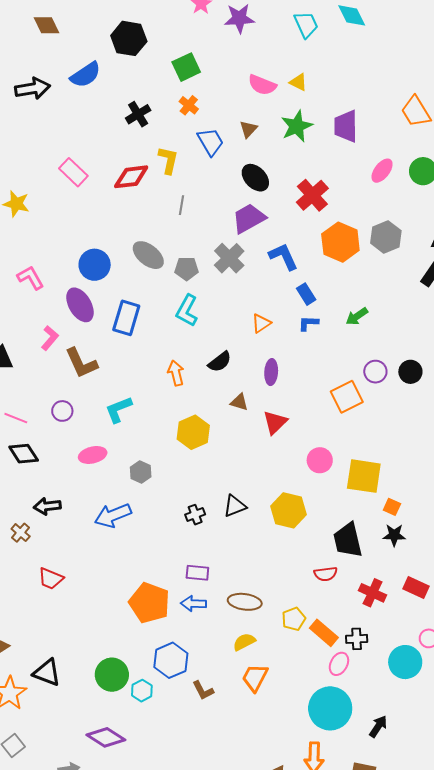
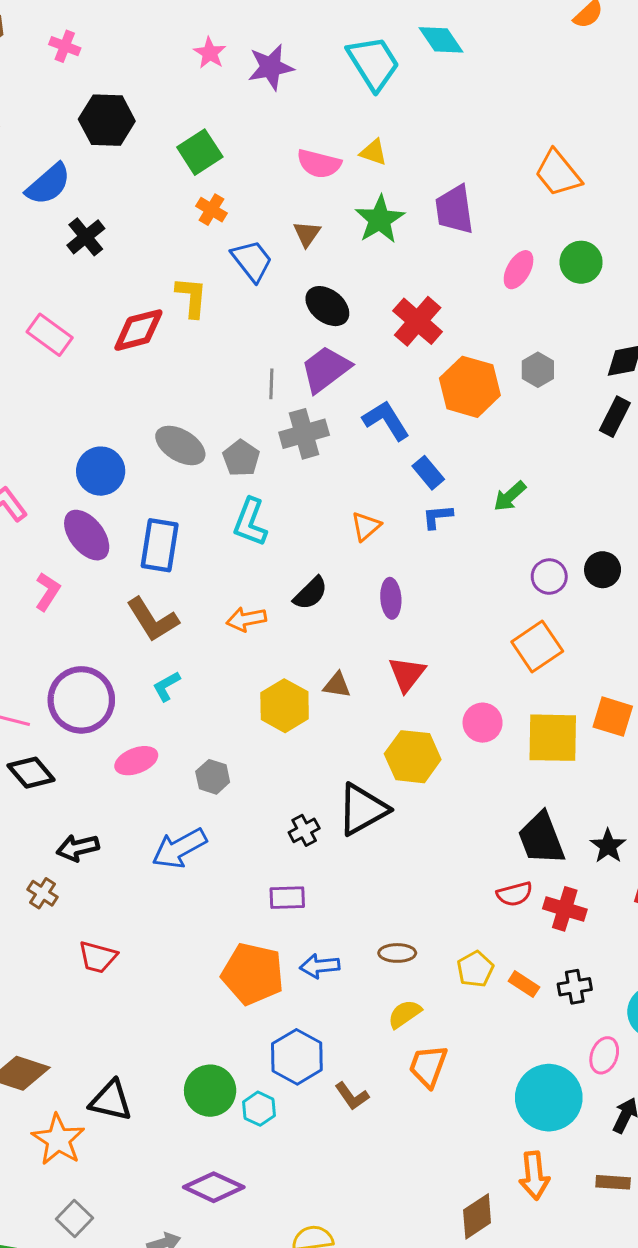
cyan trapezoid: (306, 25) -> (373, 63), size x1.4
black cross: (138, 114) -> (86, 237), moved
gray line: (181, 205) -> (271, 384), moved
gray hexagon: (386, 237) -> (538, 370), size x0.7
gray cross: (229, 258) -> (304, 434), turned 36
gray pentagon: (187, 269) -> (241, 458), turned -30
brown L-shape: (81, 363) -> (153, 620), moved
orange arrow: (176, 373) -> (246, 619), turned -80
orange square: (347, 397) -> (537, 647), moved
brown triangle: (239, 402) -> (337, 685), moved
cyan L-shape: (119, 410) -> (166, 686), size x0.7
purple circle: (62, 411) -> (81, 700), size x2.0
black triangle: (235, 506) -> (363, 809), size x1.5
orange square: (392, 507) -> (613, 717), moved, size x1.5
yellow hexagon: (289, 510) -> (413, 757), moved
black star: (394, 535) -> (608, 846), moved, turned -30
purple rectangle: (197, 573) -> (287, 898), moved
red cross: (373, 593) -> (565, 909), moved
brown ellipse: (245, 602) -> (397, 953), size x0.7
orange rectangle: (324, 633) -> (524, 984), size x0.7
pink ellipse: (339, 664) -> (604, 1055), moved

